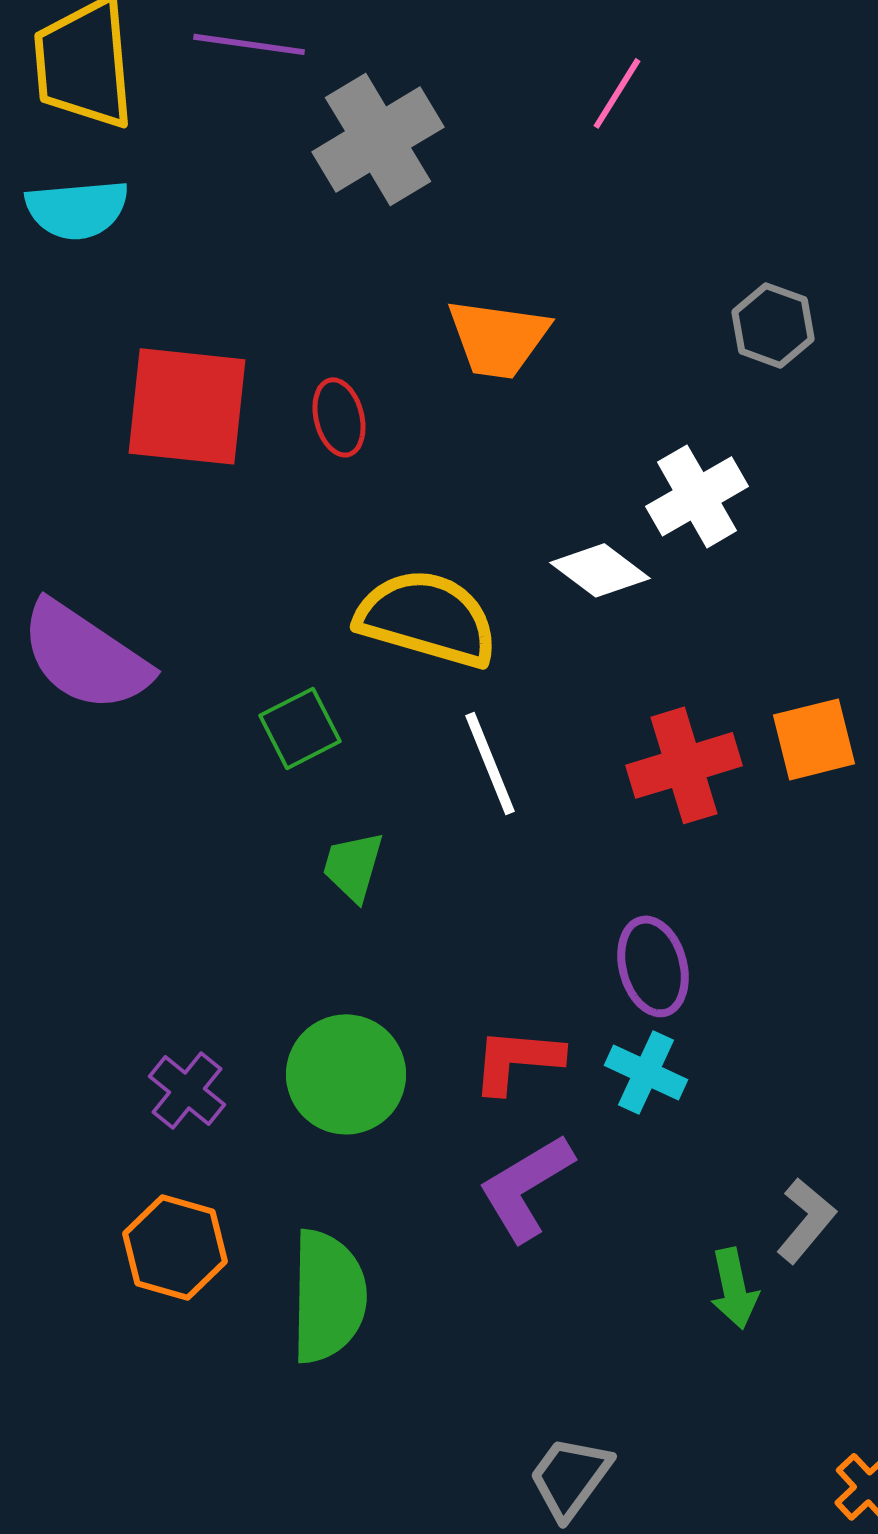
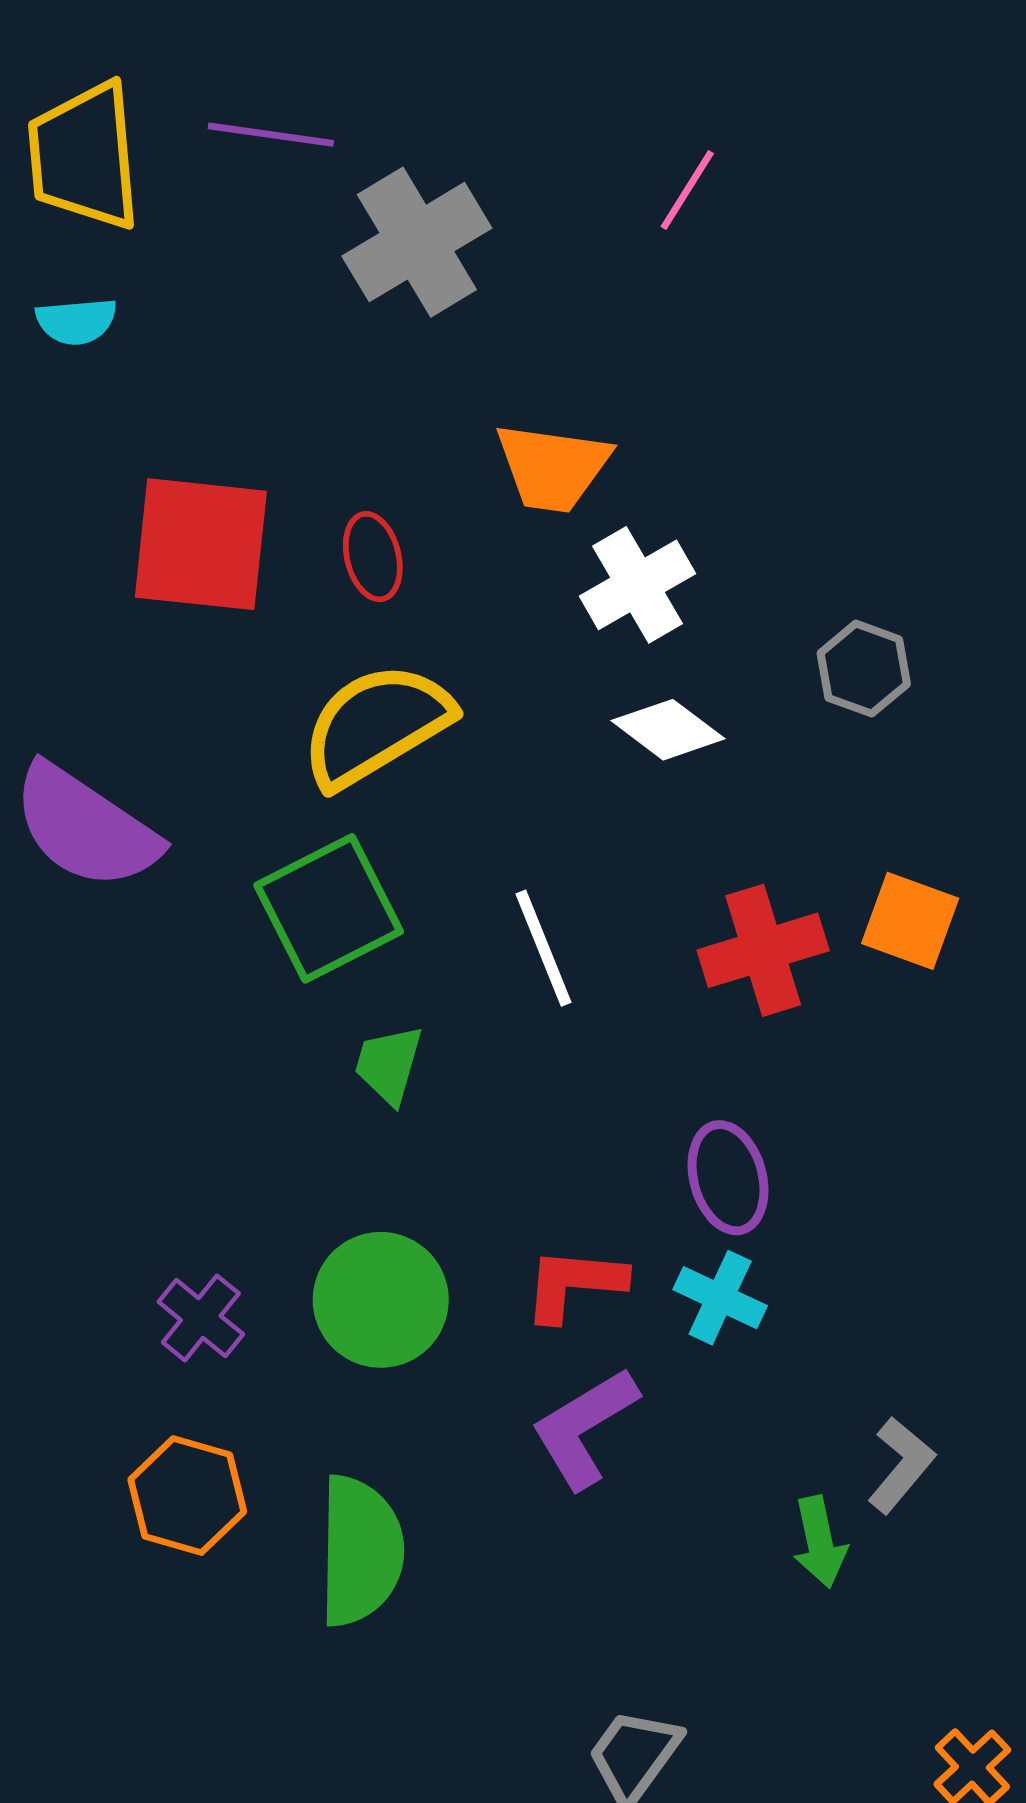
cyan semicircle: (77, 209) -> (76, 321), size x0.7
gray hexagon: (773, 325) -> (864, 669), moved
white cross: (697, 496) -> (637, 585), moved
yellow semicircle: (427, 618) -> (376, 725), moved, turned -47
green square: (300, 728) -> (329, 908), size x1.6
orange square: (814, 739) -> (910, 921), turned 34

